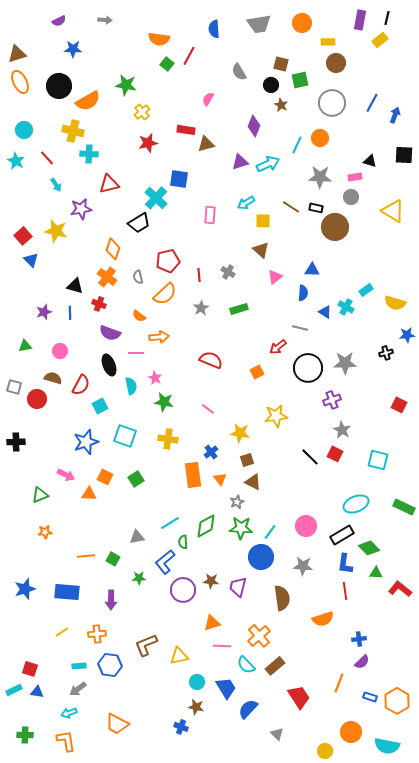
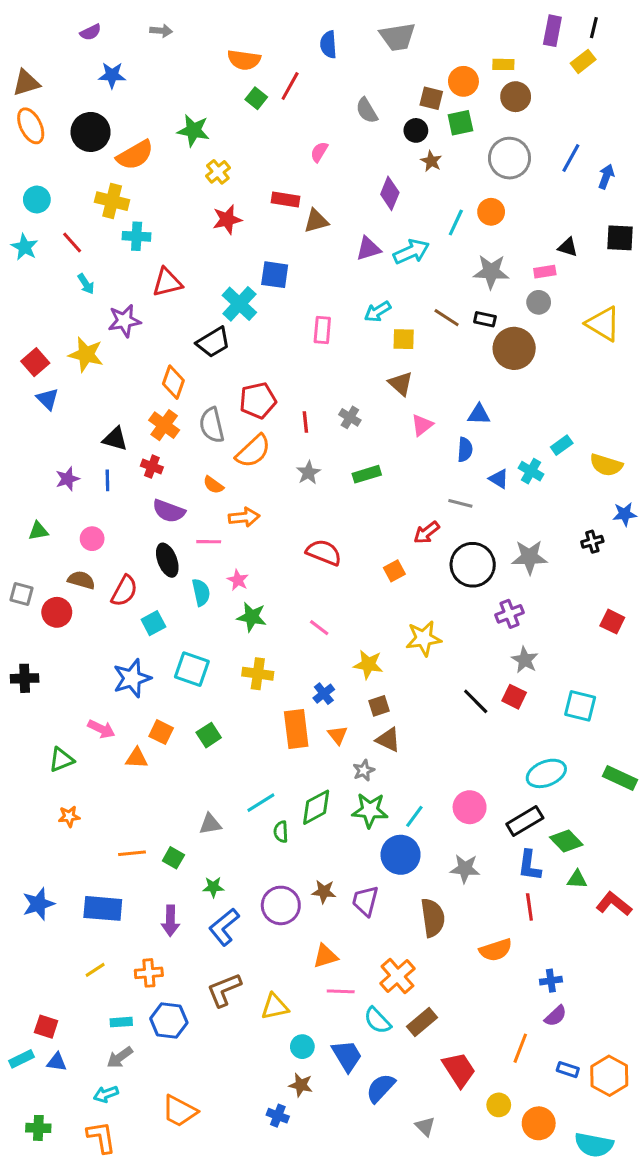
orange circle: (302, 23) -> (463, 81), moved
gray semicircle: (138, 277) -> (212, 425), size x1.6
blue L-shape: (165, 562) -> (224, 927), moved
yellow circle: (325, 751) -> (499, 1105), moved

